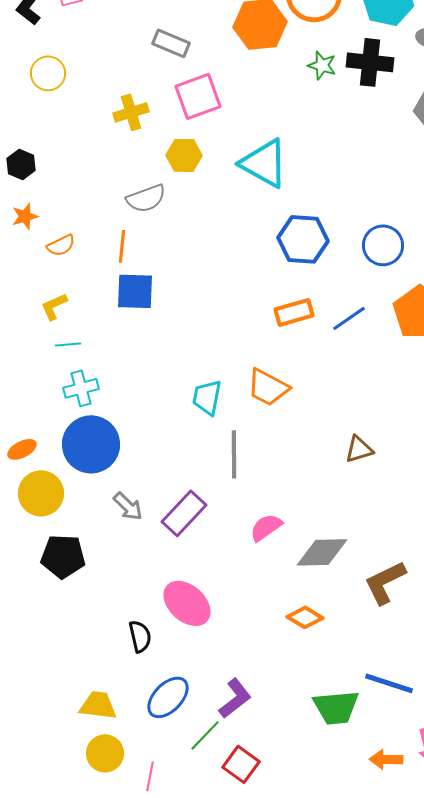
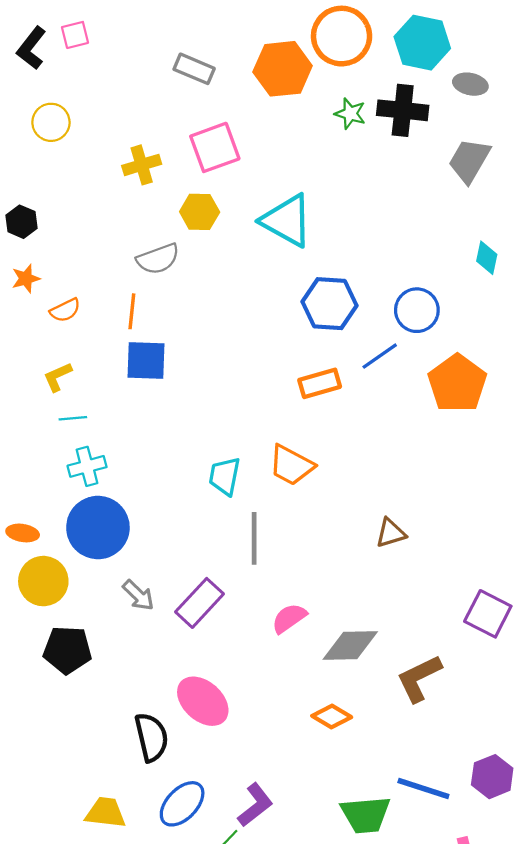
gray rectangle: (171, 43) -> (194, 69), moved
blue line: (349, 318) -> (380, 356), moved
orange ellipse: (22, 449) -> (23, 533), turned 36
black semicircle: (140, 636) -> (151, 737), size x1.4

